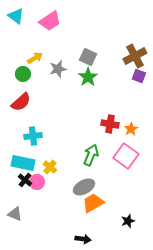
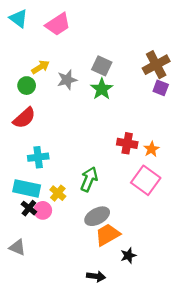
green arrow: (91, 155) -> (89, 179), moved
black star: (128, 221) -> (128, 256), moved

